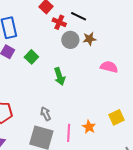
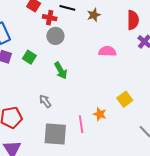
brown star: (89, 39) -> (94, 15), moved
gray circle: (70, 40) -> (55, 36), moved
gray arrow: (46, 114) -> (45, 101), moved

